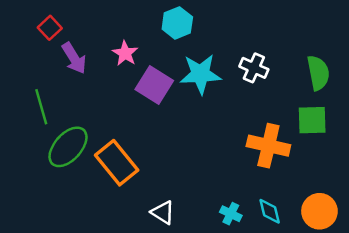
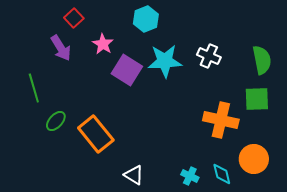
red square: (50, 28) -> (74, 18), moved
green ellipse: (68, 147) -> (56, 121), size x0.6
orange circle: (319, 211) -> (254, 159), moved

